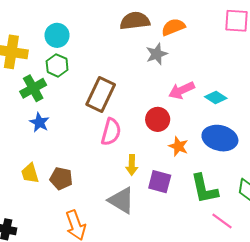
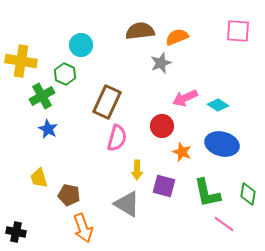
cyan circle: (57, 35) -> (81, 45), moved
brown pentagon: (61, 179) -> (69, 195), moved

